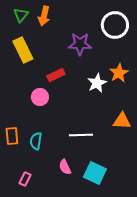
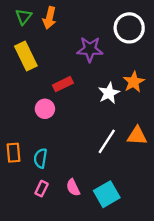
white line: (81, 135) -> (107, 141), moved, turned -55
cyan square: (95, 173) -> (107, 194), turned 35
pink rectangle: (25, 179) -> (42, 189), moved

